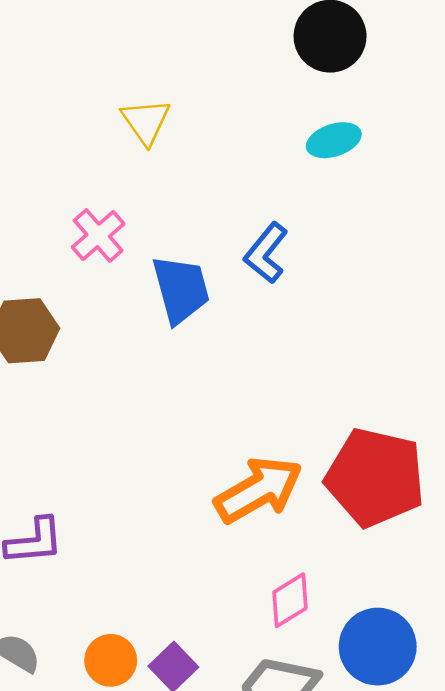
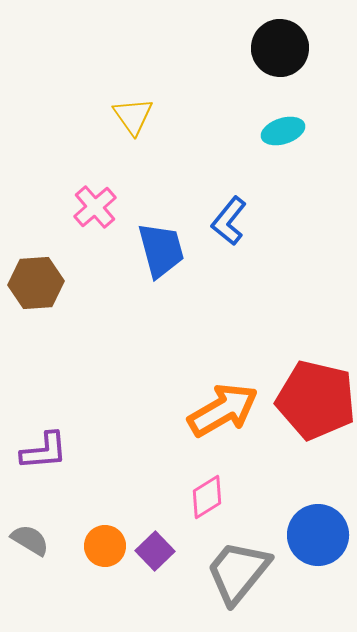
pink diamond: (290, 600) -> (207, 497), moved

